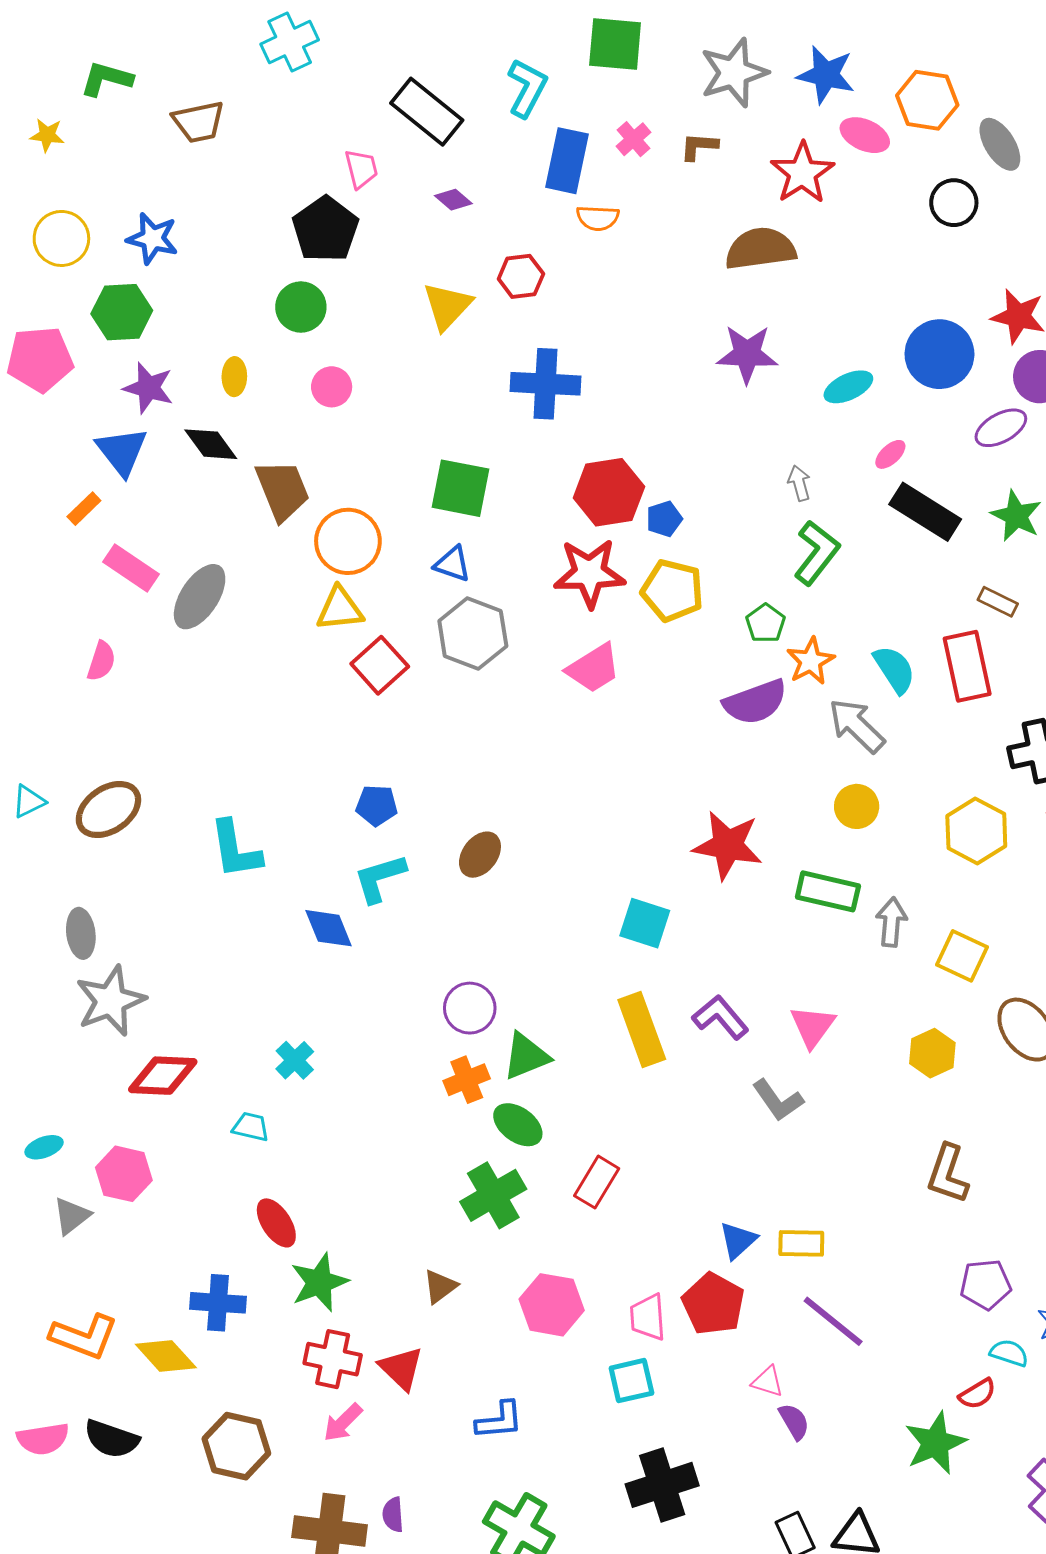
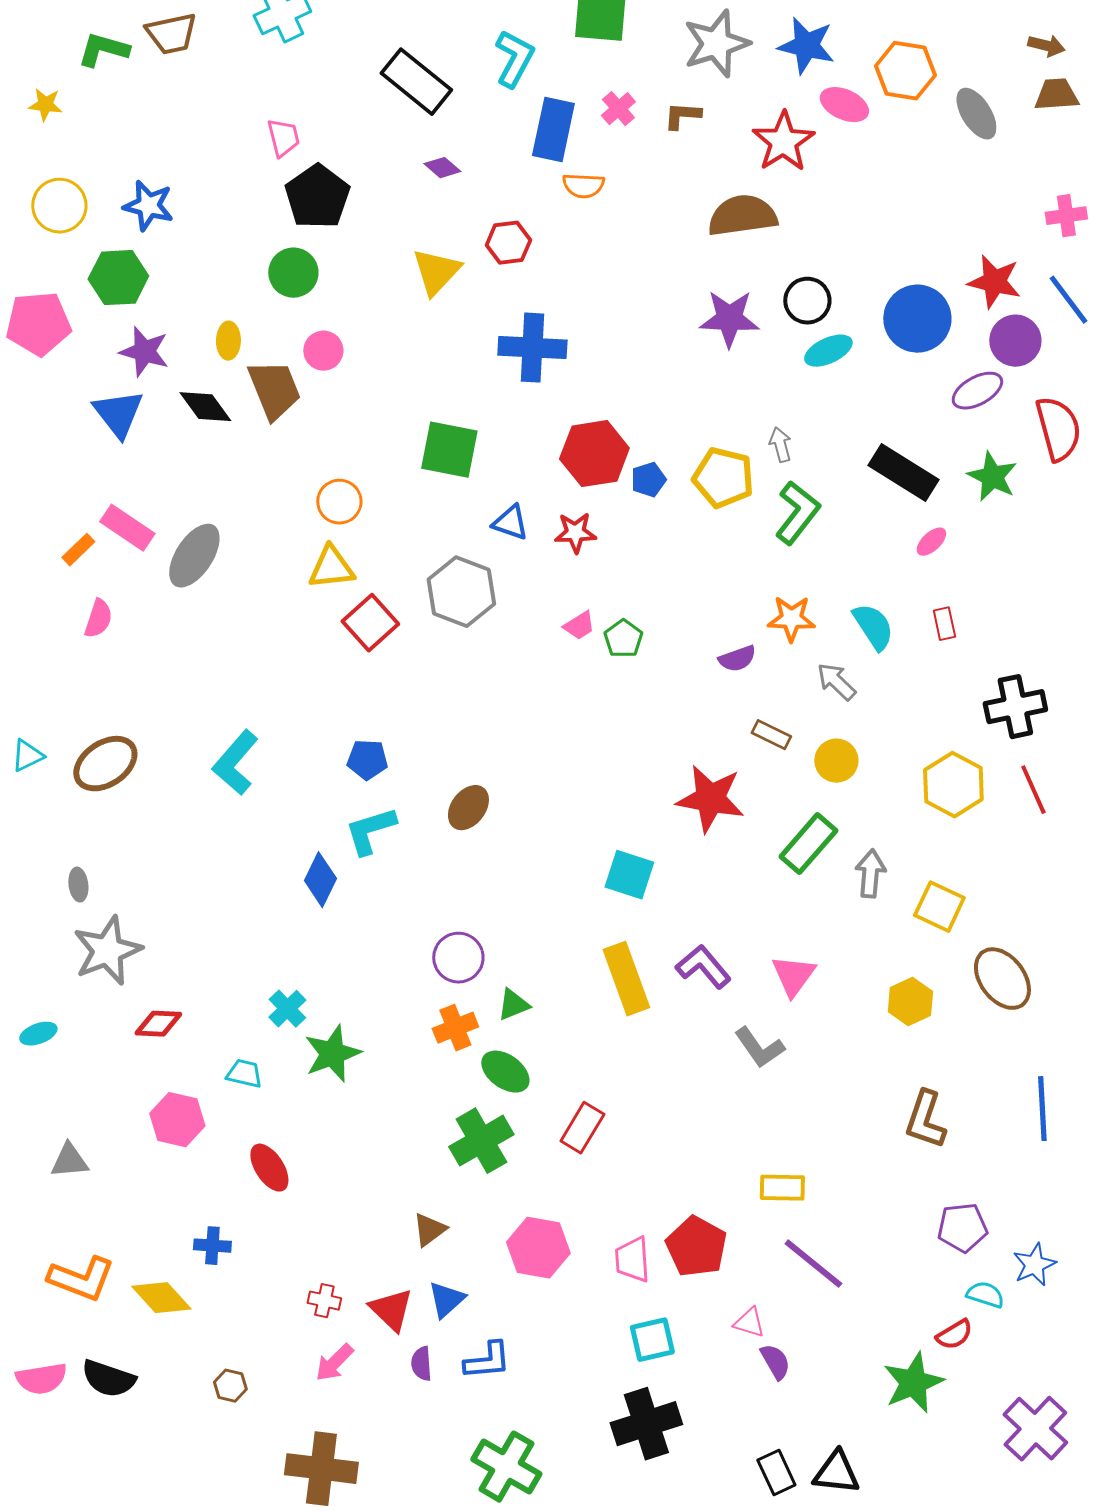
brown trapezoid: (199, 122) -> (171, 34), moved
pink trapezoid: (361, 169) -> (283, 138), moved
black circle: (954, 203) -> (807, 301), moved
pink ellipse: (890, 454) -> (931, 542), moved
brown trapezoid: (282, 490) -> (274, 390), moved
orange rectangle: (84, 509) -> (78, 550), moved
orange circle: (348, 541) -> (339, 502), size x0.7
blue triangle: (452, 564) -> (510, 523), moved
red star: (589, 573) -> (575, 533), size x0.6
yellow pentagon: (672, 591) -> (723, 478), moved
brown rectangle: (998, 602) -> (771, 735), moved
green pentagon: (766, 623) -> (623, 639), moved
orange star: (811, 661) -> (791, 619), turned 30
red rectangle: (967, 666) -> (944, 624), size x0.5
pink trapezoid: (594, 668) -> (579, 626), size x0.6
purple semicircle: (755, 702) -> (737, 659), size x0.6
gray arrow: (857, 726) -> (836, 682), size x0.7
cyan L-shape: (235, 849) -> (235, 763), moved, turned 50
green rectangle: (828, 891) -> (808, 844), turned -62
blue diamond: (329, 928) -> (320, 880), turned 48
gray ellipse: (81, 933) -> (78, 885), size x0.7
green triangle: (526, 1056) -> (513, 1005), size x0.7
red diamond: (163, 1076) -> (158, 1024), size x0.7
cyan ellipse: (44, 1147) -> (38, 1034), moved
pink hexagon: (124, 1174) -> (177, 1120), moved
gray triangle: (72, 1216) -> (69, 1161), turned 33
blue triangle: (738, 1240) -> (446, 1300), moved
green star: (319, 1282) -> (332, 1054), moved
blue cross: (218, 1303) -> (212, 1246), size x0.7
red cross: (333, 1359) -> (324, 1301), size x0.6
cyan square: (631, 1381) -> (652, 1340), moved
brown hexagon: (236, 1446) -> (230, 1386), size x0.5
purple semicircle: (393, 1515) -> (421, 1364), moved

